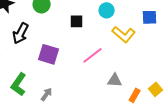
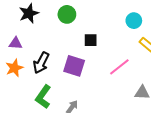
black square: (77, 21) -> (91, 40), moved
black arrow: (21, 33) -> (41, 63), moved

